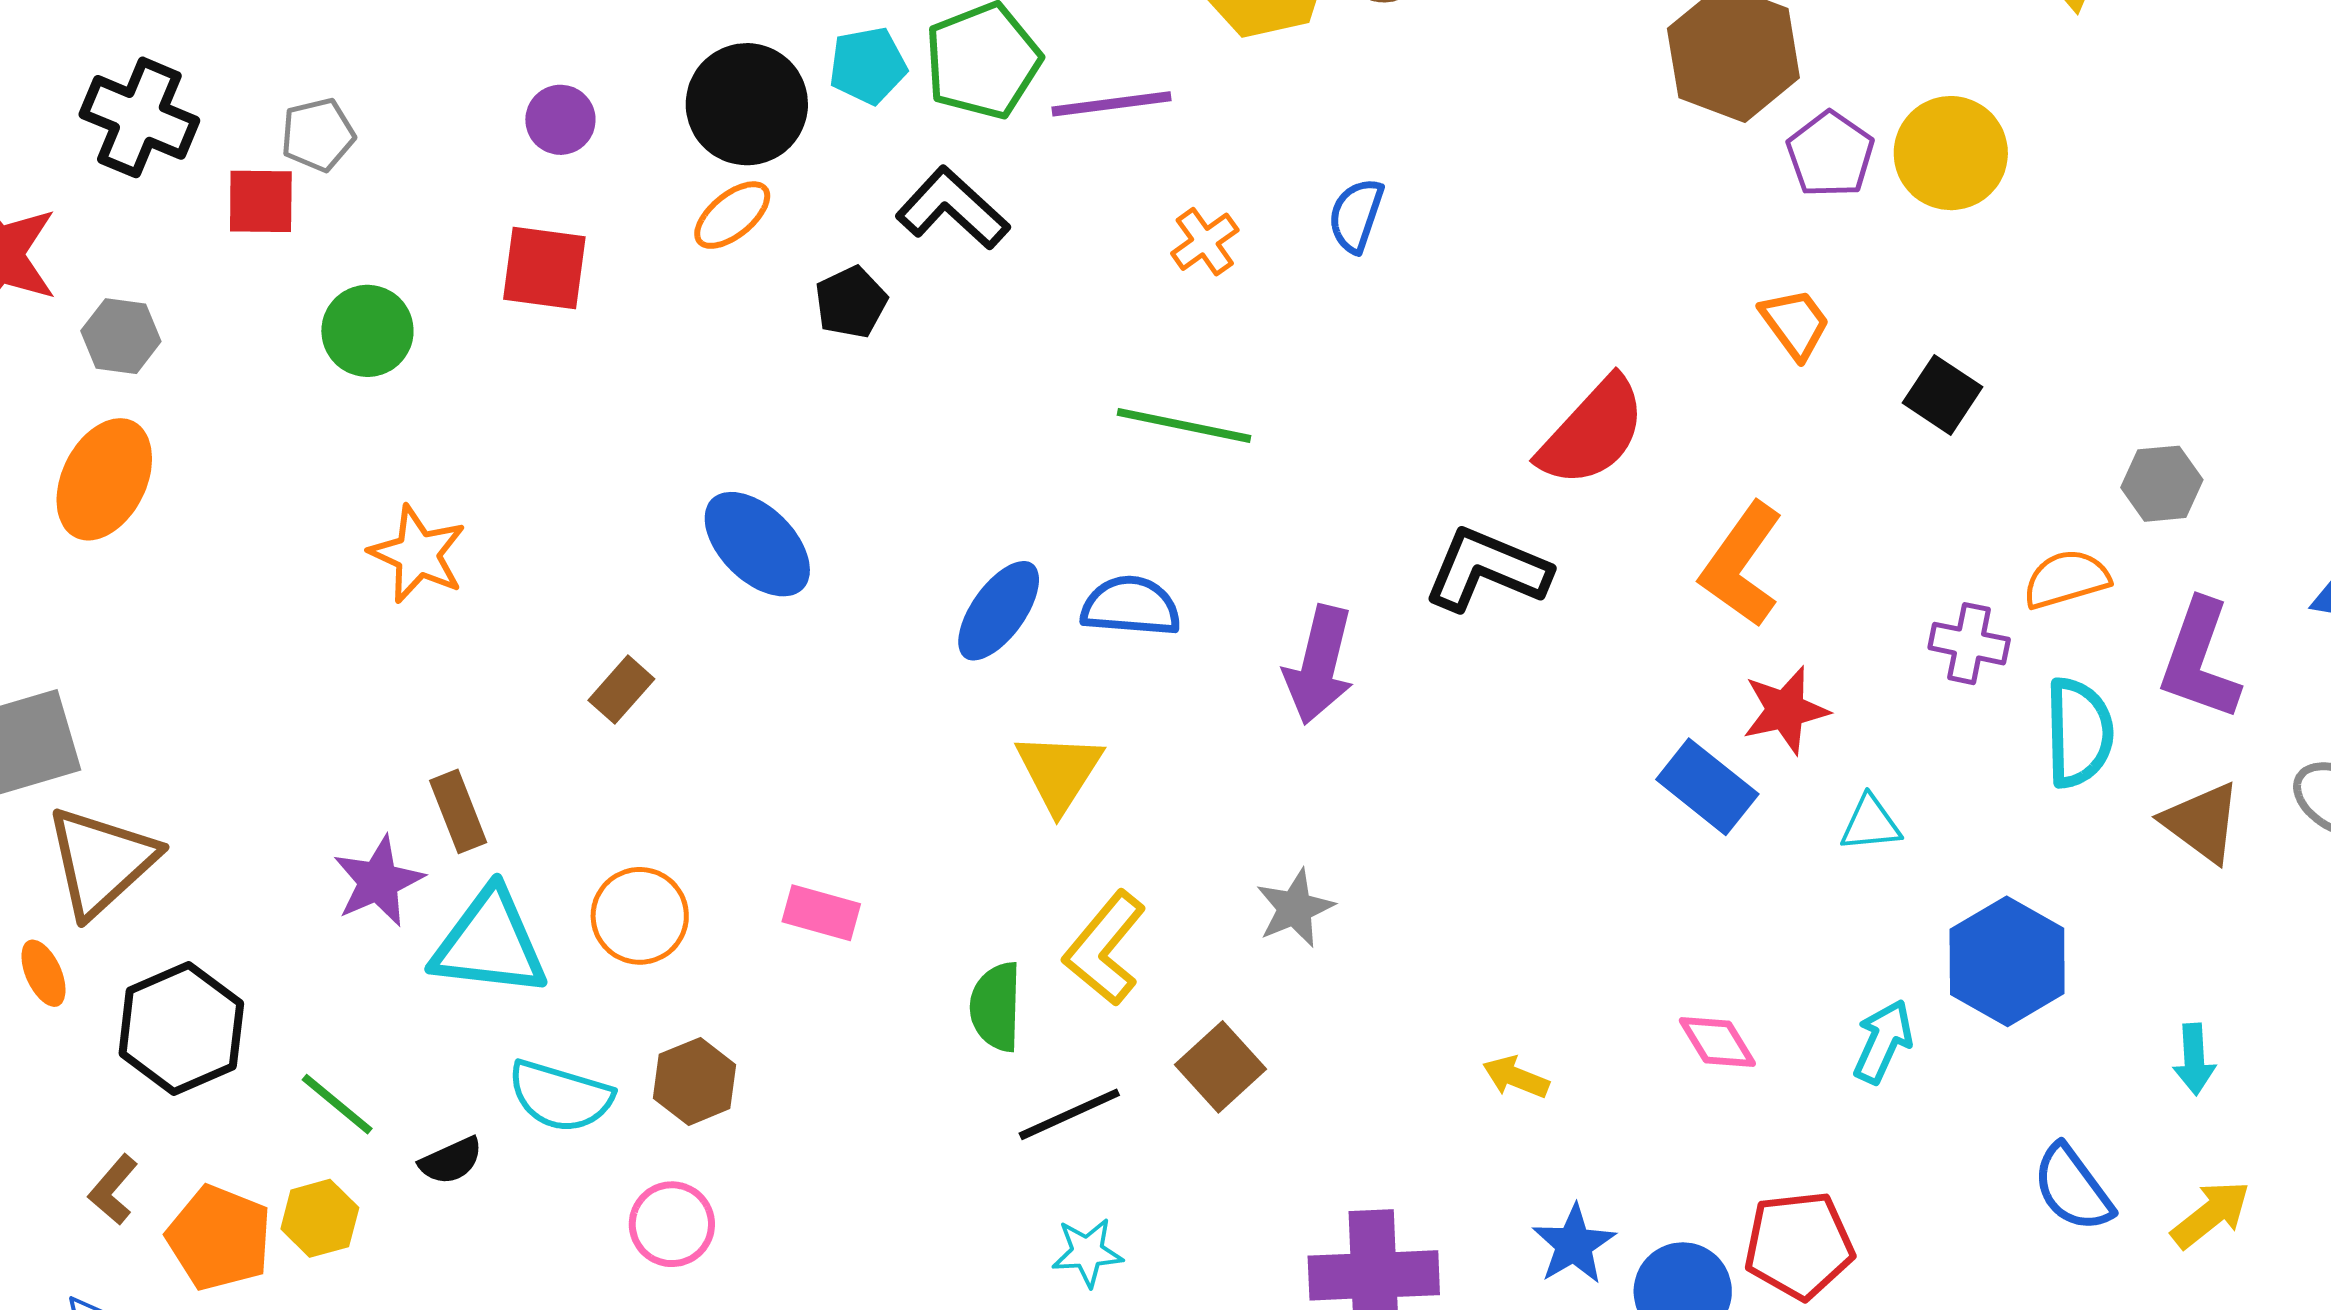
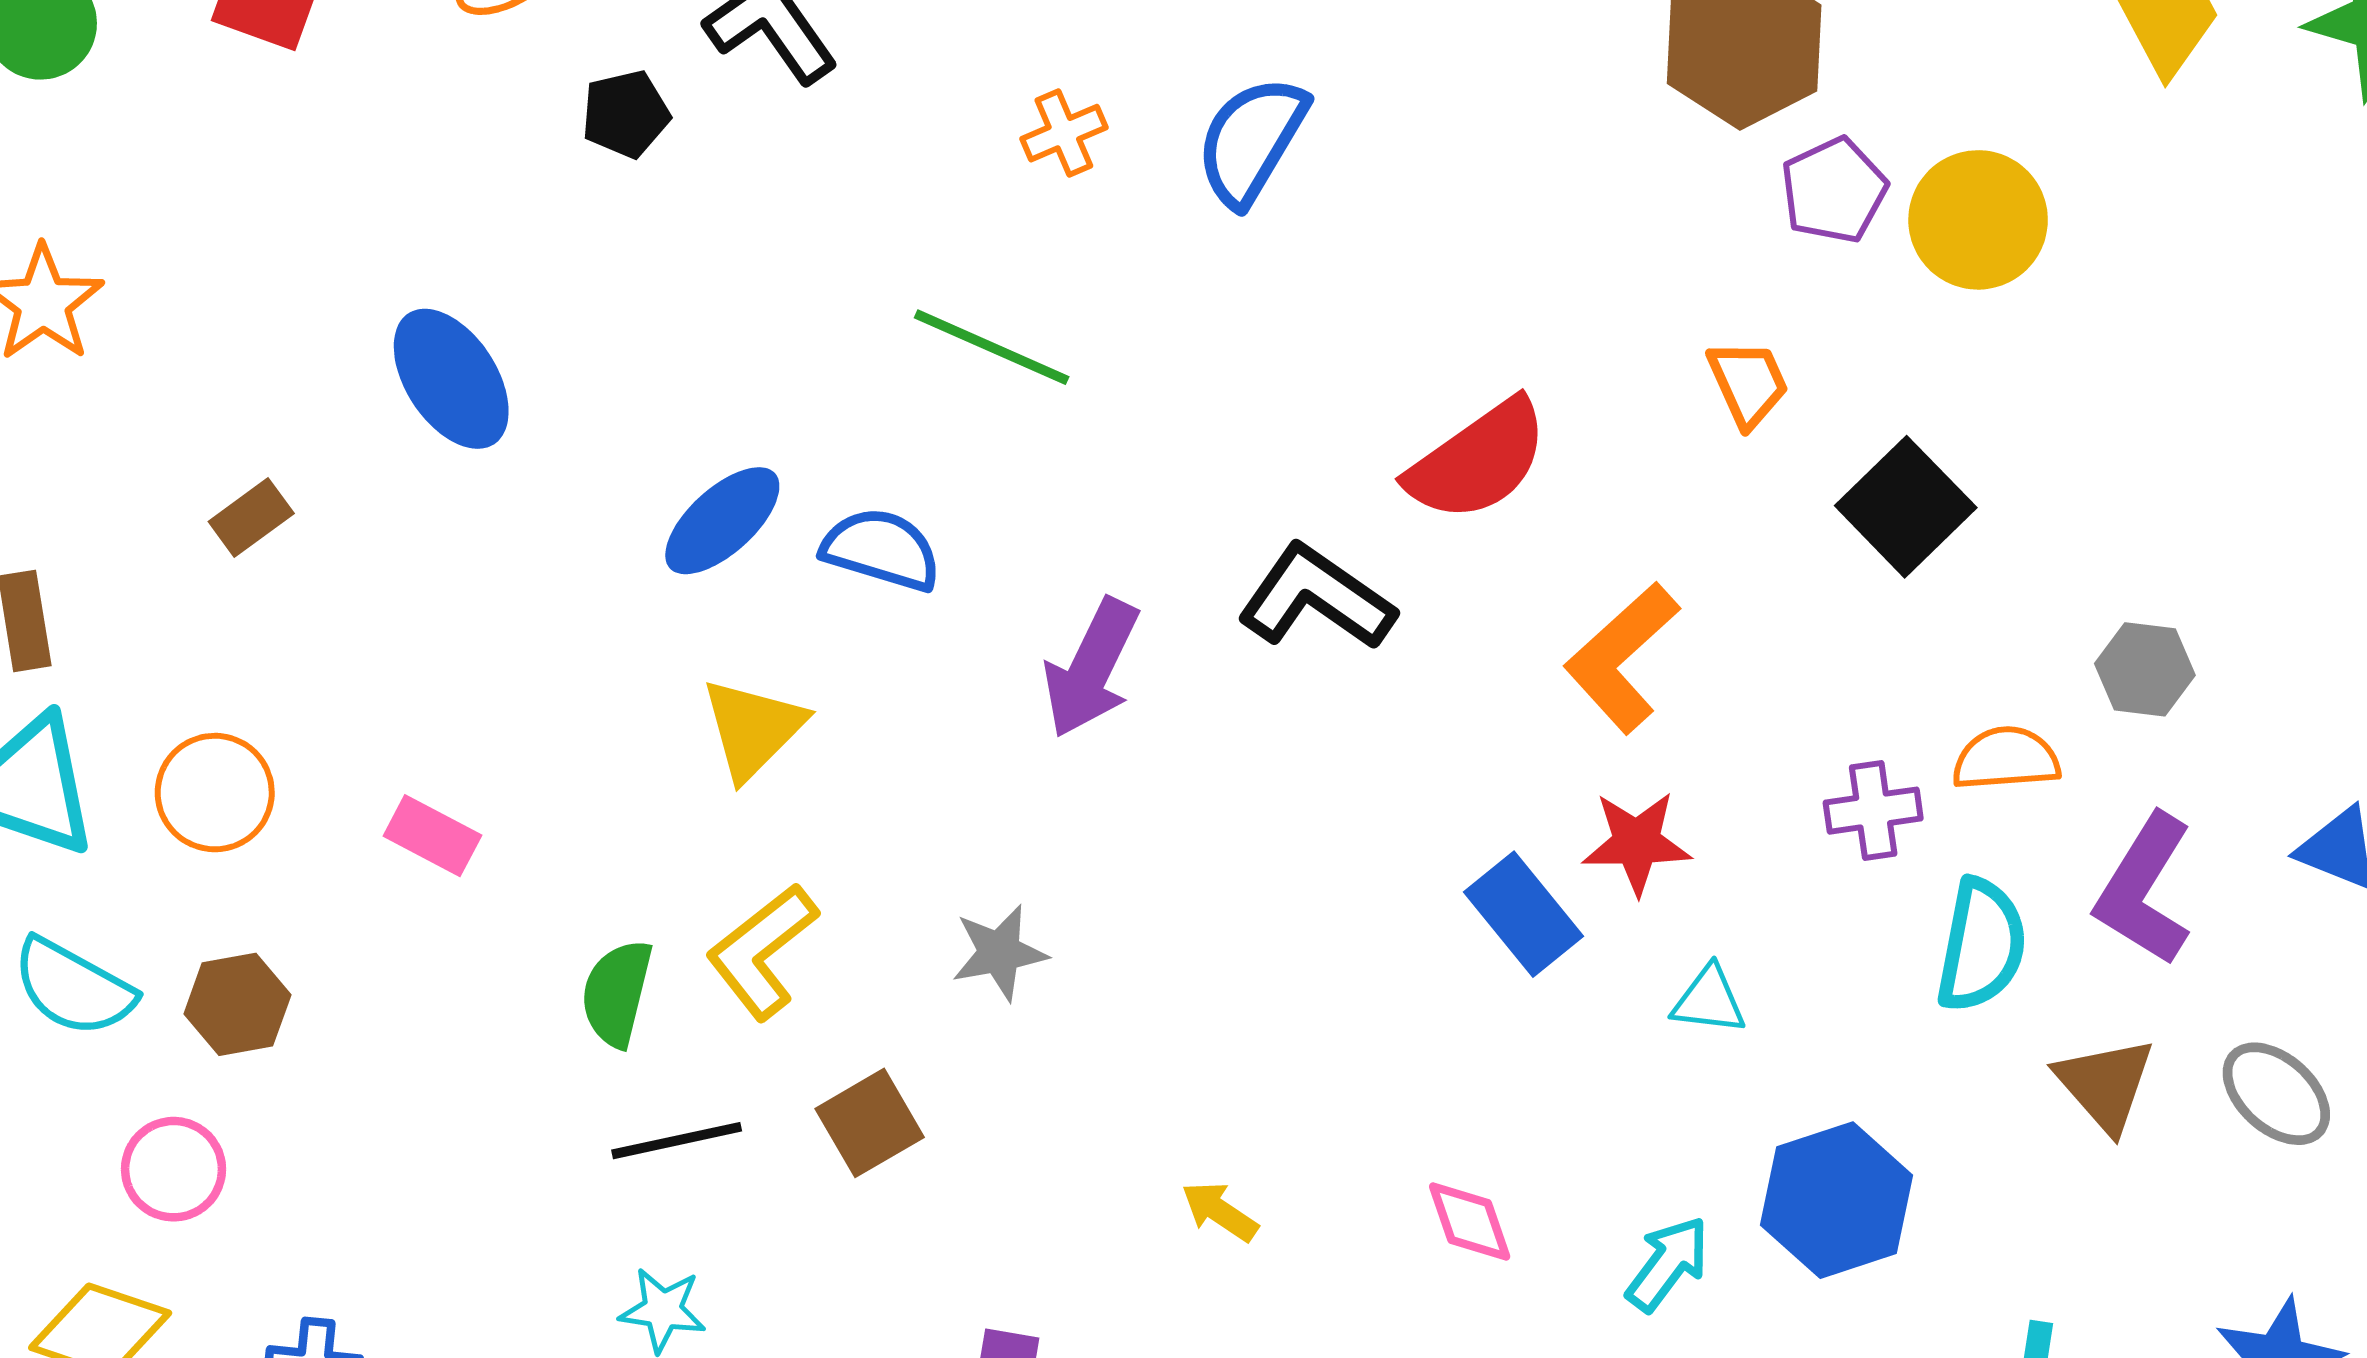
blue semicircle: (1356, 215) -> (1251, 141), size x1.5
black square: (1943, 395) -> (1906, 507), size x1.4
purple cross: (1969, 644) -> (1873, 811), turned -32

